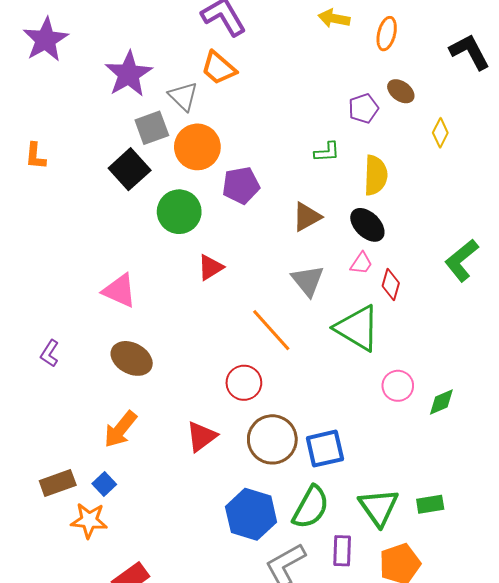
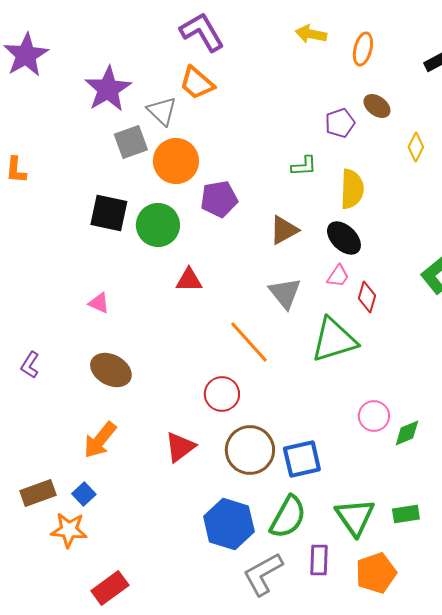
black square: (130, 169) -> (109, 213), moved, turned -36
red triangle: (211, 267) -> (189, 280), turned 32
pink triangle: (119, 291) -> (99, 303), size x0.6
green triangle: (357, 328) -> (334, 340), turned -48
pink circle: (398, 386) -> (374, 416), moved
green diamond: (441, 402) -> (407, 433), moved

